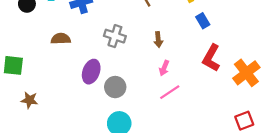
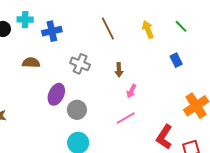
blue rectangle: (203, 21) -> (176, 60), moved
red L-shape: (211, 58) -> (164, 137), moved
pink arrow: (164, 68) -> (131, 91), moved

